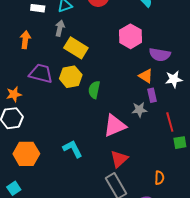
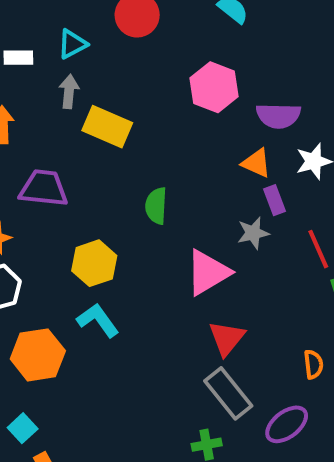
yellow hexagon: (71, 77) -> (94, 263), moved
cyan L-shape: (73, 149) -> (98, 320), moved

